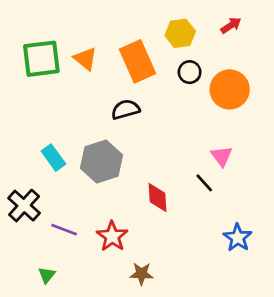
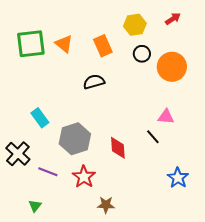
orange rectangle: (138, 61) -> (103, 46), size x0.7
pink triangle: (222, 156) -> (166, 117), turned -48
gray hexagon: (101, 162) -> (75, 139), moved

